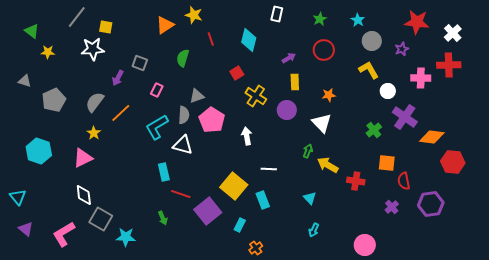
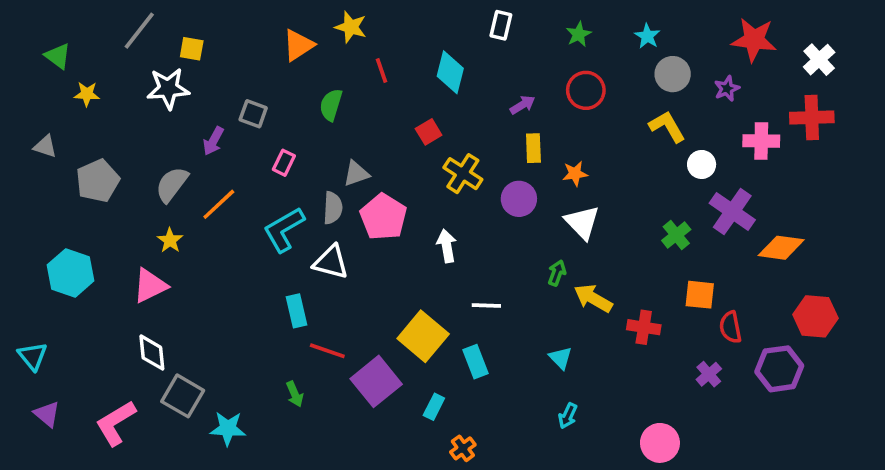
orange star: (329, 95) -> (575, 174), moved
red hexagon: (453, 162) -> (815, 316), moved

